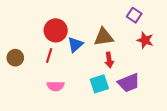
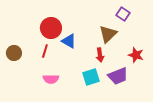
brown triangle: (104, 37) -> (108, 34), moved, turned -36
red star: (145, 40) -> (136, 55), moved
blue triangle: (75, 45) -> (69, 41), turned -49

